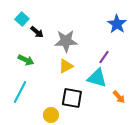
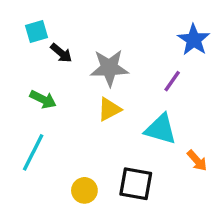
cyan square: (22, 19) -> (36, 31), turned 32
purple line: (104, 57) -> (172, 81), moved
black square: (72, 98) -> (136, 184), moved

